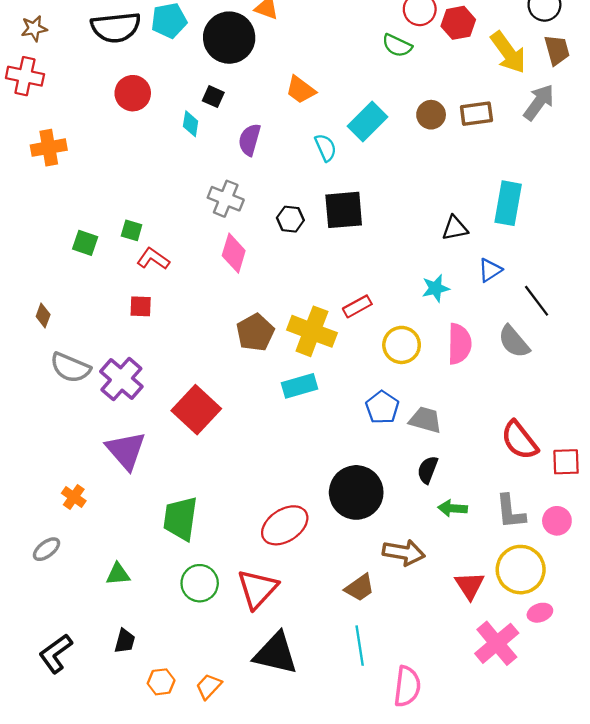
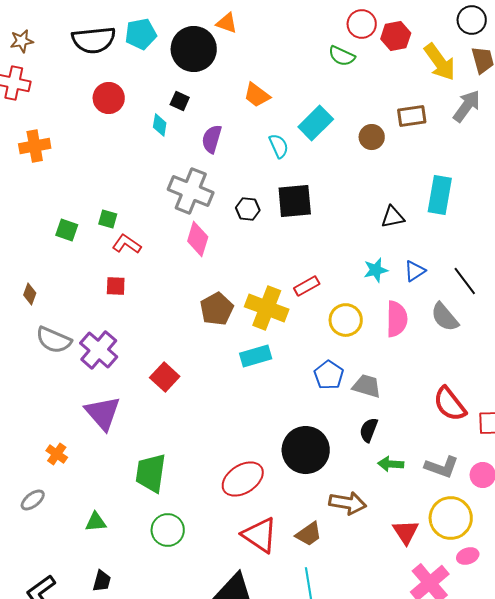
brown circle: (431, 115) -> (372, 137), moved
gray cross: (226, 199) -> (191, 191), size x1.4
blue triangle: (490, 270) -> (415, 271), moved
red square: (196, 410) -> (165, 377), size x0.7
gray L-shape: (510, 512) -> (442, 467), turned -64
red triangle: (257, 589) -> (260, 535), moved, turned -39

